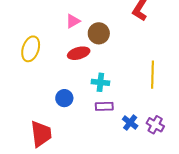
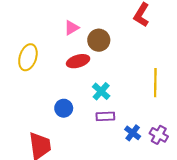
cyan cross: (100, 82) -> (101, 91), turned 36

